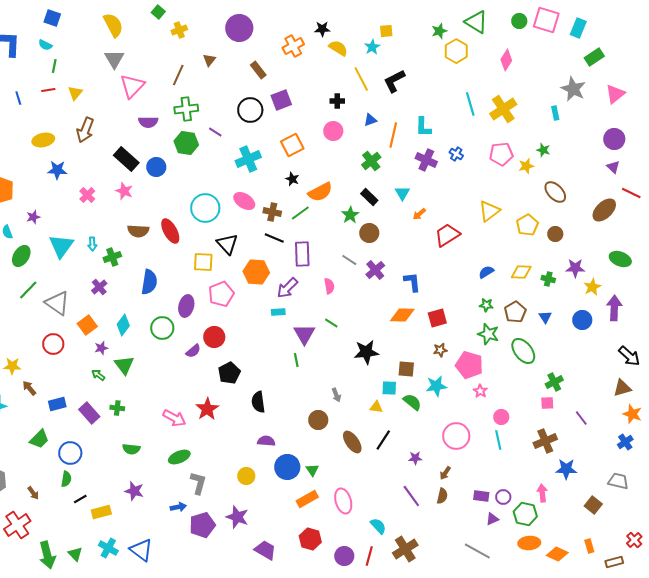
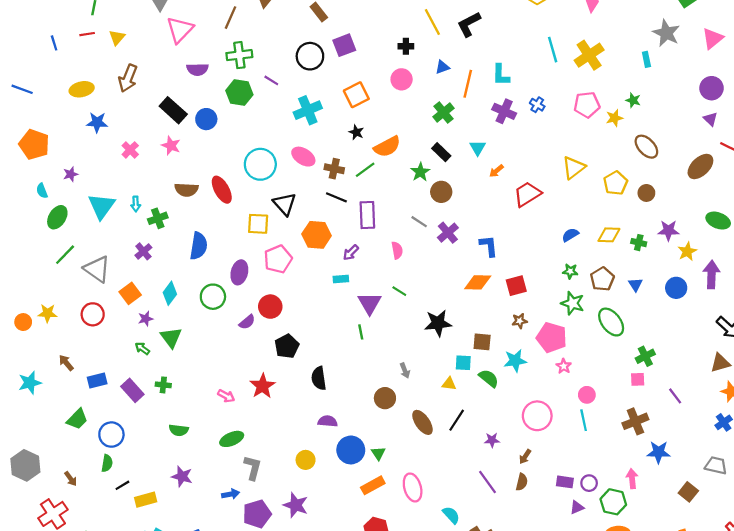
purple arrow: (287, 288) -> (351, 253), size x0.7
yellow star: (12, 366) -> (47, 313), moved
pink arrow: (174, 418) -> (226, 396), size x0.7

